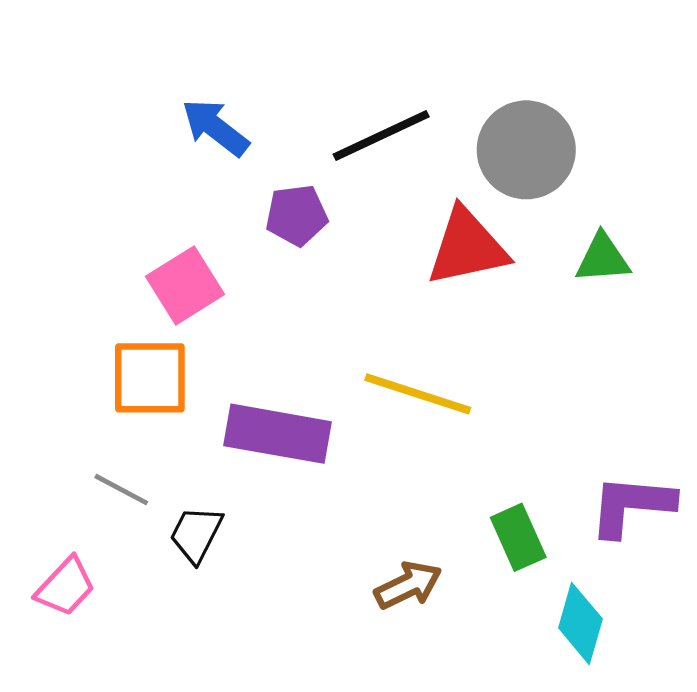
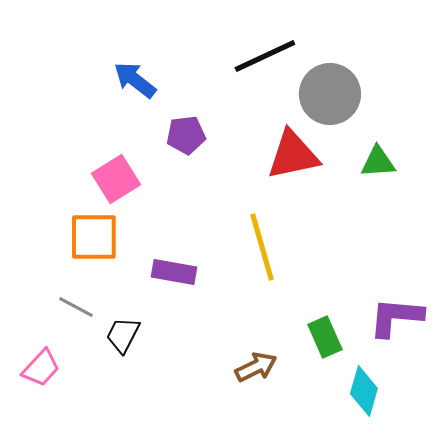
black line: (381, 136) -> (265, 56), moved
yellow line: (418, 394) -> (262, 247), turned 56
purple rectangle: (277, 434) -> (174, 272), size x0.7

